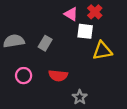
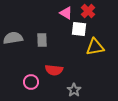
gray rectangle: (45, 43) -> (42, 40), turned -32
pink circle: (24, 76) -> (31, 82), moved

